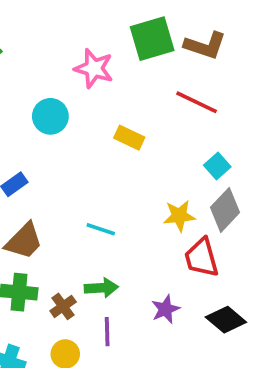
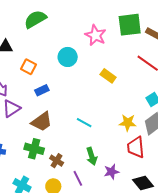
green arrow: (101, 288) -> (92, 156), moved, turned 66
brown cross: (63, 306) -> (57, 161), turned -32
purple line: (107, 332) -> (78, 178), turned -35

